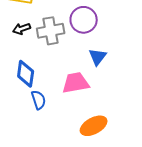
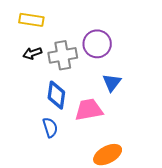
blue diamond: (26, 74) -> (56, 95), moved

